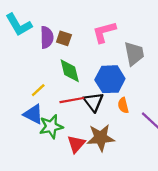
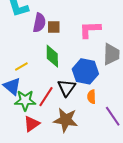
brown square: (64, 38) -> (54, 27), turned -32
red line: (72, 100) -> (46, 97), moved, turned -60
red triangle: (76, 144) -> (32, 124), moved

